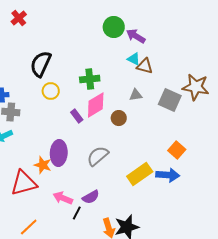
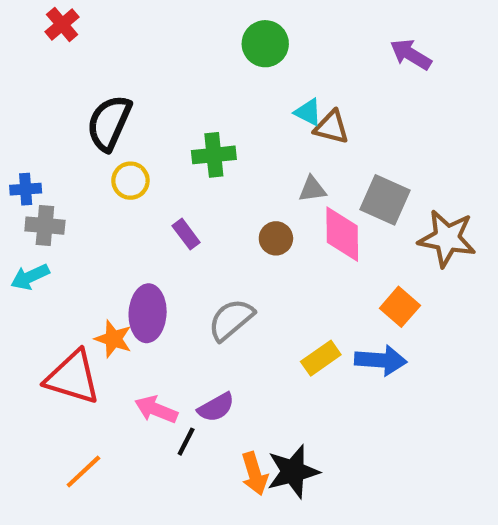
purple arrow: (136, 36) -> (411, 54), moved
brown star: (196, 87) -> (447, 238), moved
pink diamond: (96, 105) -> (342, 234), moved, turned -60
yellow rectangle: (140, 174) -> (321, 358), size x0.7
red triangle: (24, 183) -> (73, 377), turned 32

